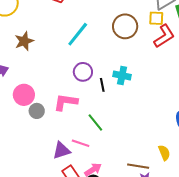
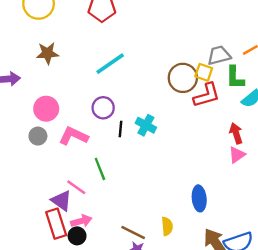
brown circle: (125, 26) -> (183, 78), moved
pink circle: (24, 95) -> (46, 109), moved
purple triangle: (61, 150) -> (61, 201), moved, turned 36

